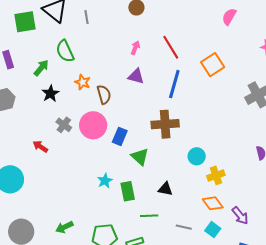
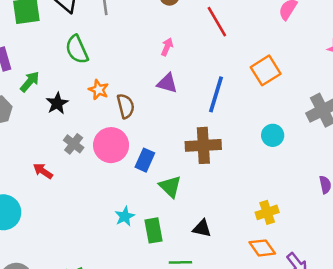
red line: (171, 47) -> (217, 22), moved
green arrow: (41, 68) -> (30, 82), moved
cyan circle: (197, 156) -> (273, 135), moved

